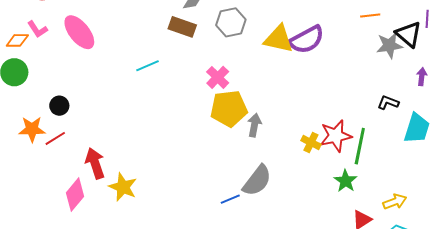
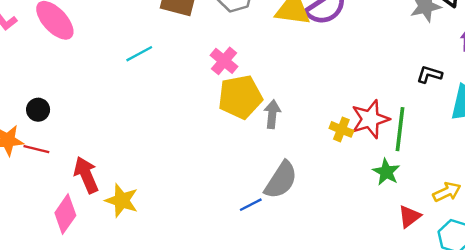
red line: (55, 138) -> (36, 149), turned 50

